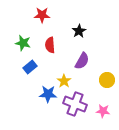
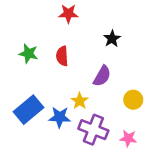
red star: (42, 15) -> (68, 14), moved
black star: (79, 31) -> (112, 39), moved
blue rectangle: (30, 67) -> (28, 110), moved, size x1.6

